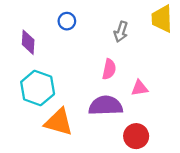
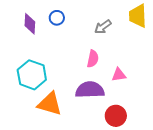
gray arrow: (121, 32) -> (103, 27), turned 36
purple diamond: (28, 42) -> (30, 24), moved

